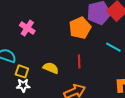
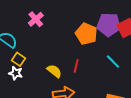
orange pentagon: (80, 28) -> (86, 34), turned 30
yellow semicircle: (51, 68) -> (54, 71), moved

